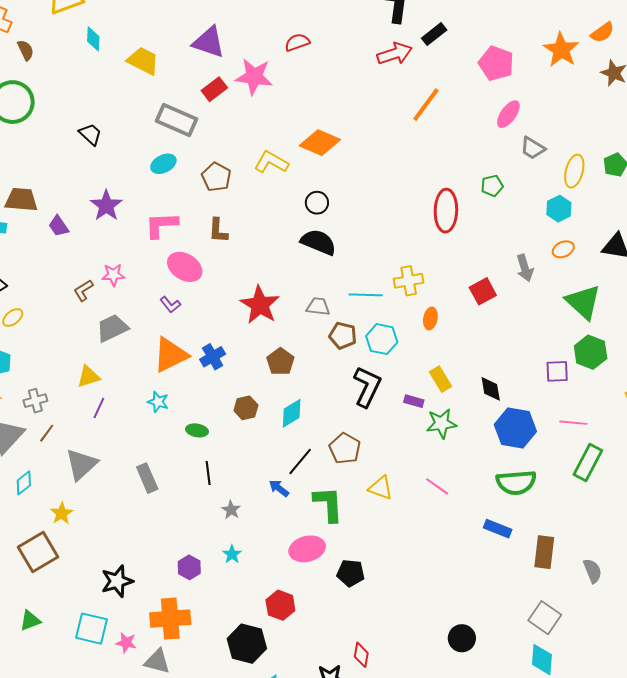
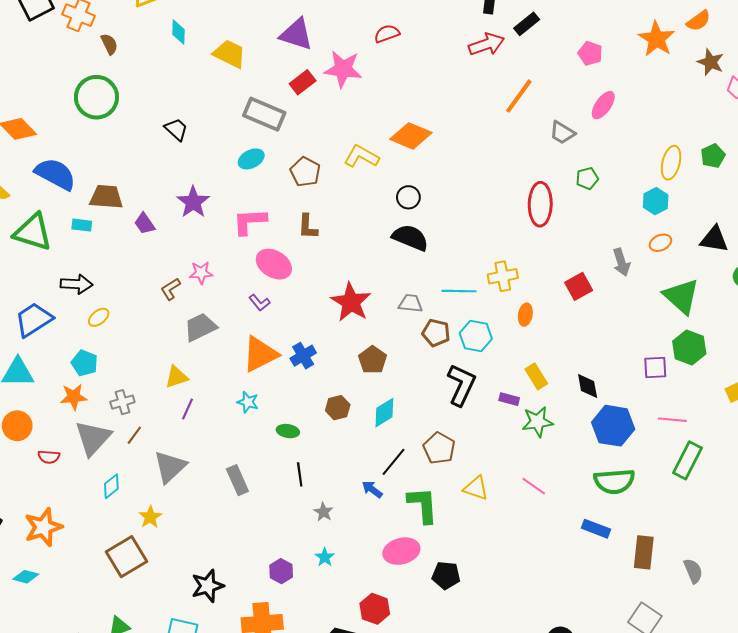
pink pentagon: (496, 63) -> (590, 53), size x0.7
gray trapezoid: (533, 148) -> (562, 133), moved

